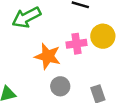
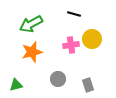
orange star: (48, 56) -> (32, 52), moved, turned -30

